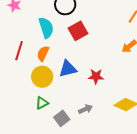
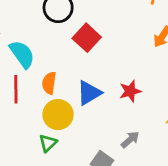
cyan semicircle: (46, 28) -> (22, 54), moved
green triangle: (42, 103) -> (48, 143), moved

